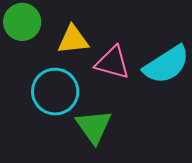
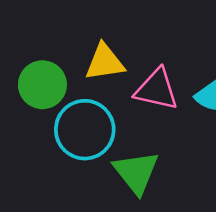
green circle: (22, 22) -> (42, 85), moved

